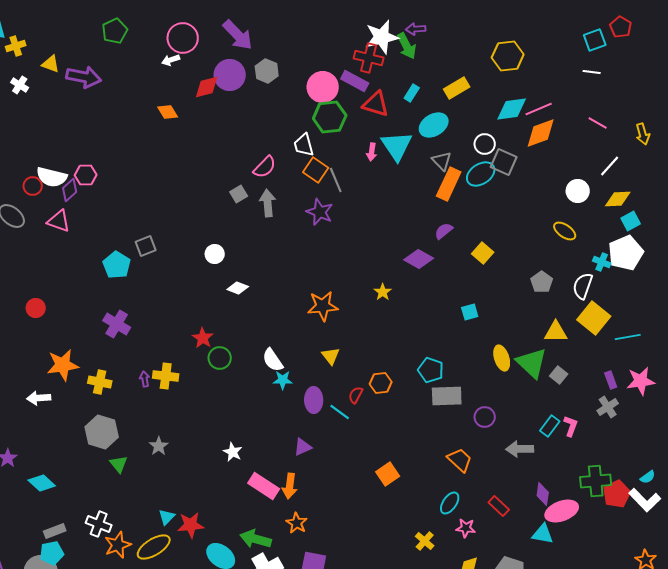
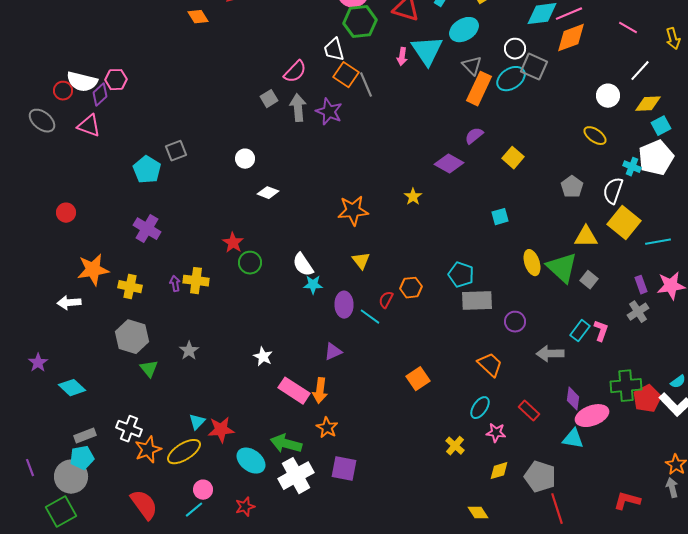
purple star: (320, 212) -> (329, 112), moved

